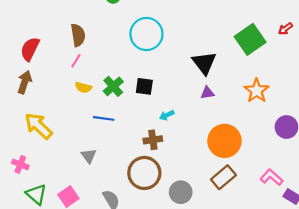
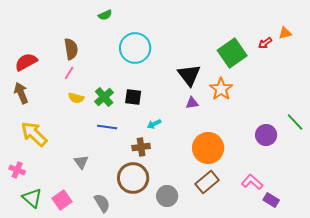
red semicircle: (30, 49) -> (26, 62), turned 35
brown arrow: (25, 82) -> (21, 93), turned -40
orange star: (257, 91) -> (221, 89), moved
blue line: (104, 118) -> (107, 127), moved

